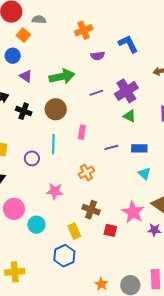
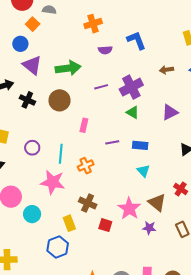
purple triangle: (26, 76) -> (32, 65), size x1.5
cyan line: (53, 144) -> (61, 154), moved
pink star: (55, 191) -> (53, 182), size x1.4

